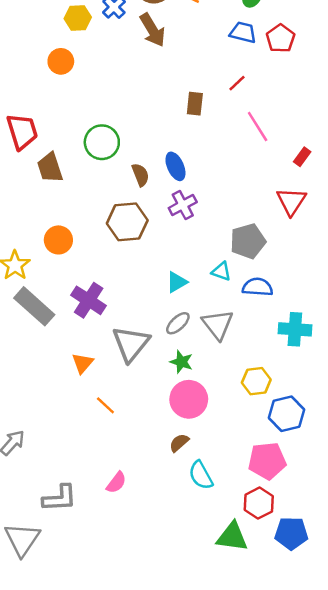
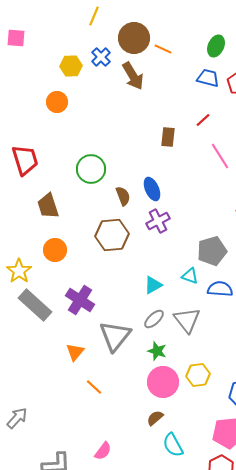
brown trapezoid: (50, 168) -> (48, 206), moved
yellow hexagon: (256, 381) -> (198, 375), moved

